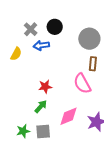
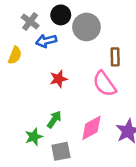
gray circle: (89, 39) -> (86, 27), moved
red star: (45, 87) -> (59, 79), moved
green star: (23, 131) -> (34, 137), moved

